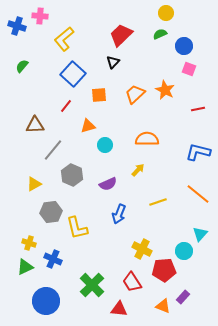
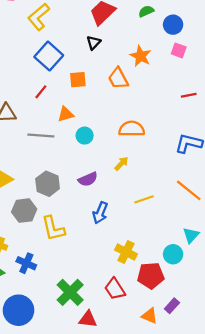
orange star: (165, 90) -> (141, 56), moved
orange trapezoid: (135, 94) -> (118, 78), turned -75
gray line: (53, 150) -> (41, 136), moved, turned 55
gray hexagon: (72, 175) -> (48, 184), moved
red triangle: (119, 309) -> (88, 319), moved

